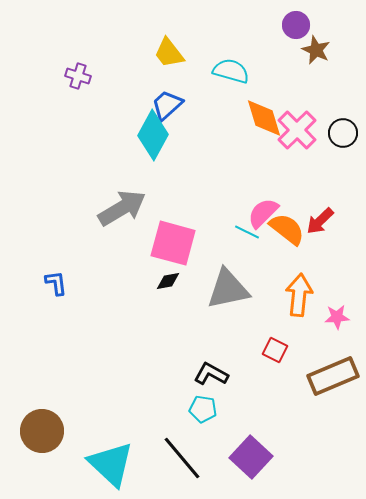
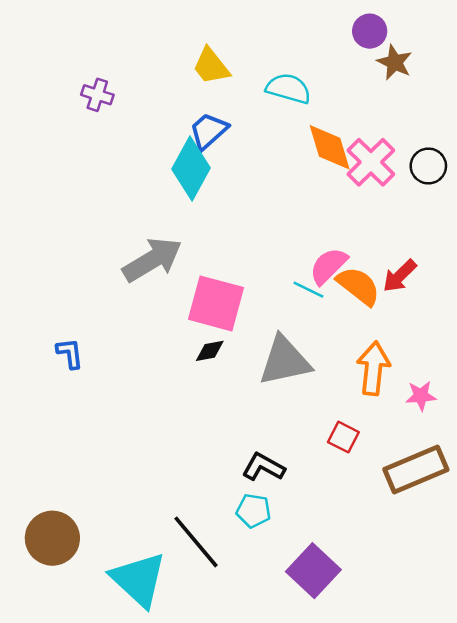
black line: (182, 458) -> (196, 542), moved

